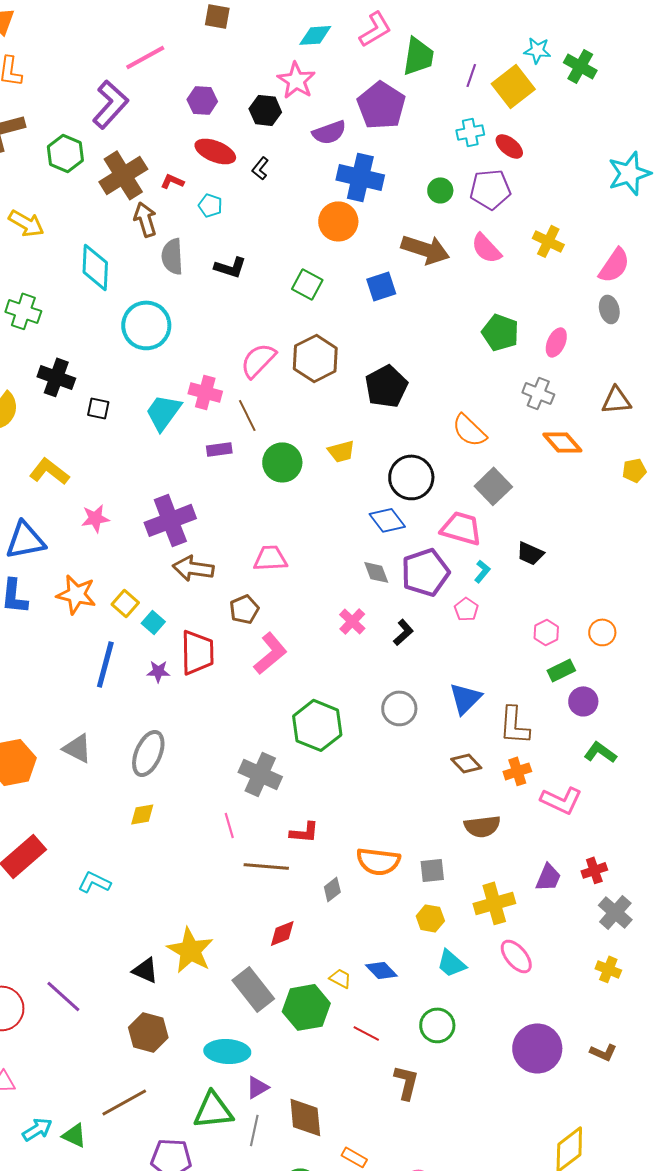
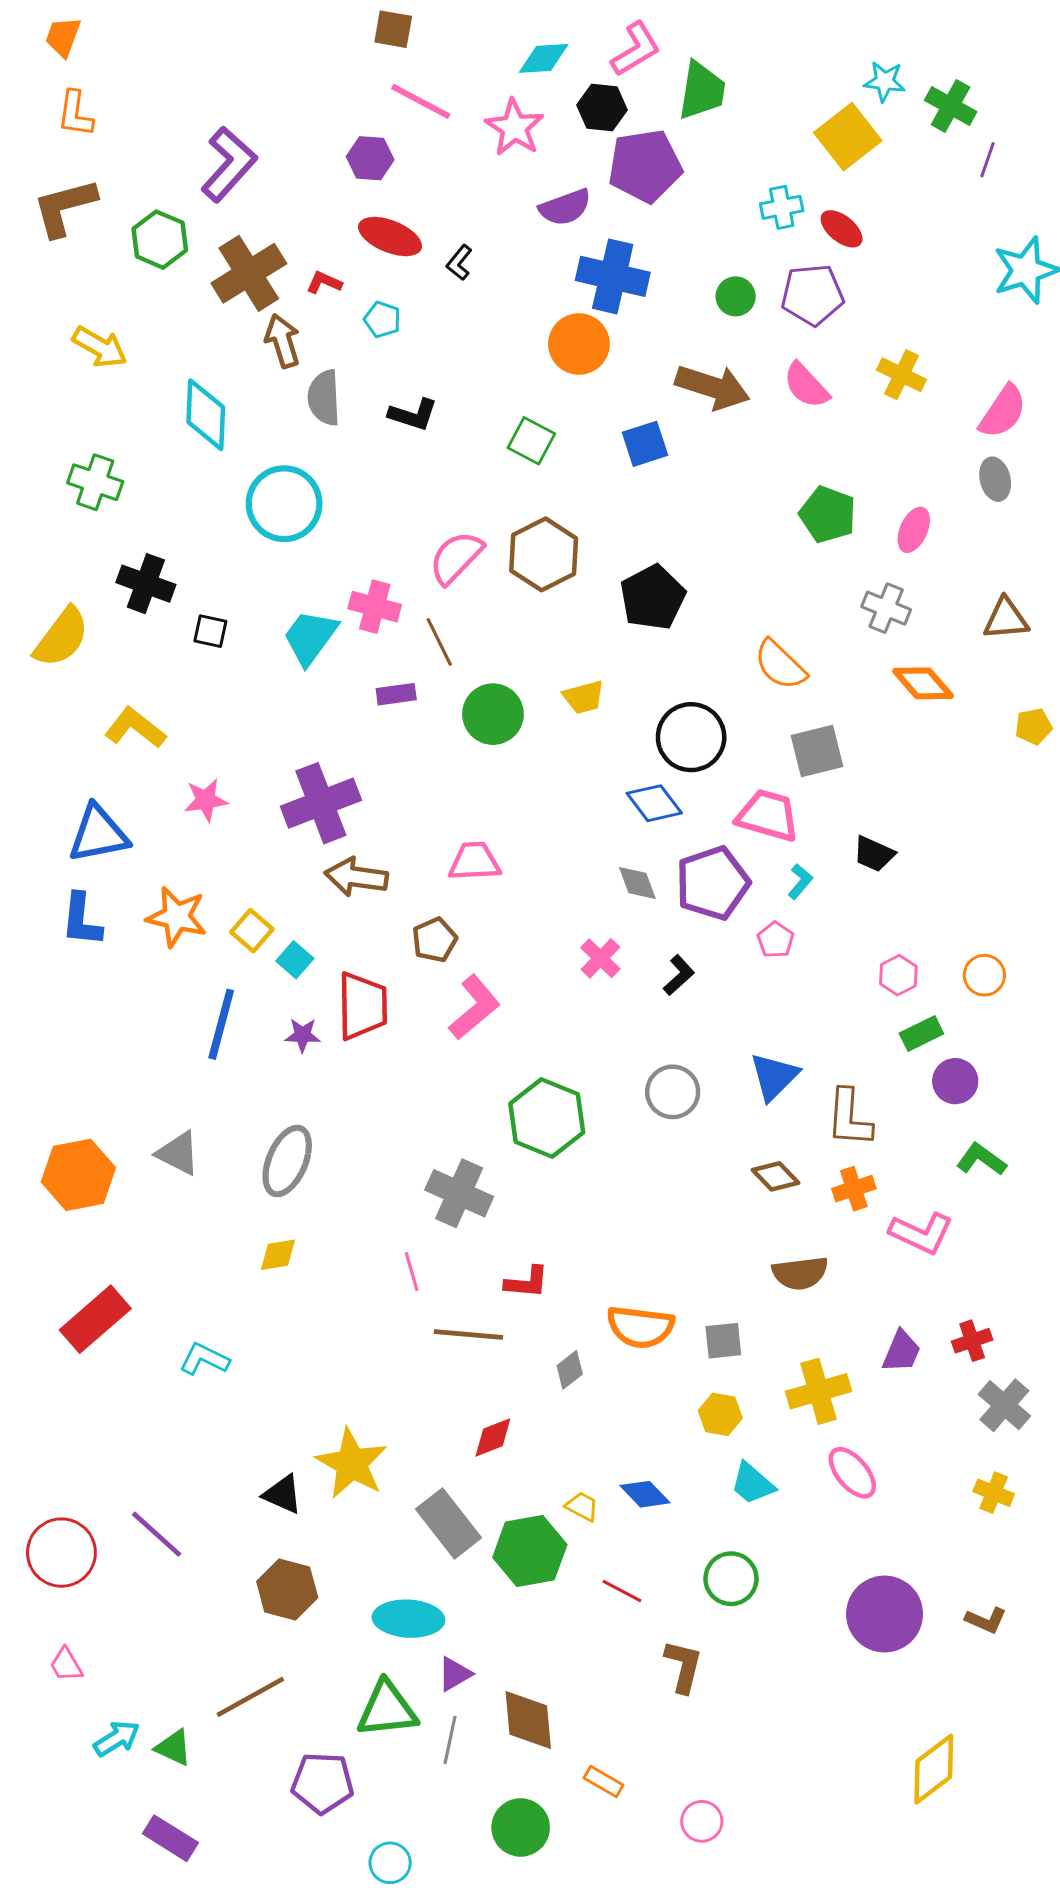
pink line: (145, 57) -> (421, 101), moved, turned 57
purple line: (471, 75) -> (987, 160), moved
purple pentagon: (381, 105) -> (645, 166), turned 30
black hexagon: (265, 110) -> (602, 108), moved
gray square: (493, 486) -> (817, 751), turned 30

